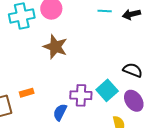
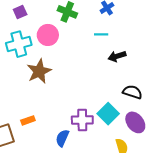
black arrow: (131, 14) -> (117, 56), moved
brown star: (55, 47) -> (39, 71), moved, turned 30

